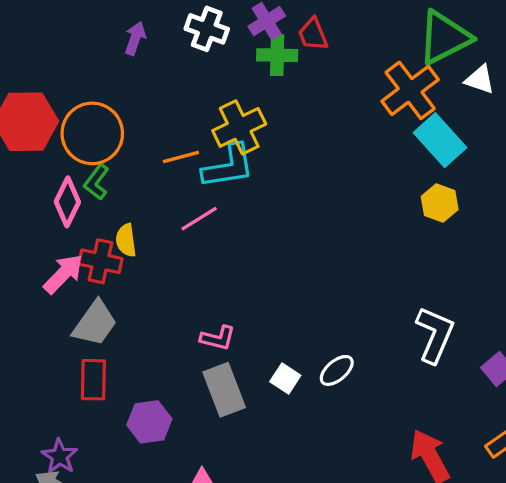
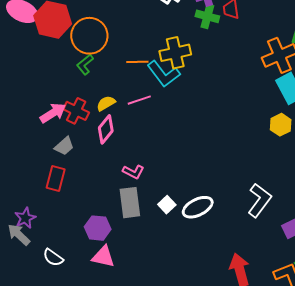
cyan L-shape: (228, 166) -> (163, 74), turned 48
pink diamond: (67, 202) -> (106, 129), moved
yellow semicircle: (126, 240) -> (106, 103), moved, turned 54
gray trapezoid: (95, 323) -> (64, 146), size x0.7
white ellipse: (337, 370) -> (198, 207), size x1.4
purple hexagon: (149, 422) -> (98, 228), moved

